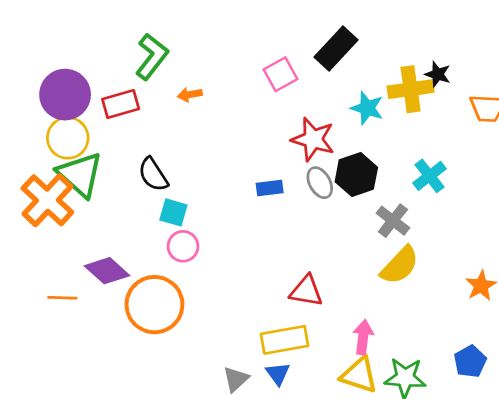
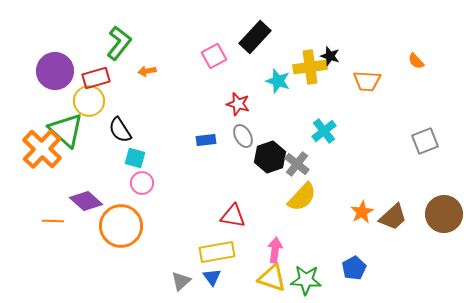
yellow circle: (68, 138) -> (89, 101), moved
red star: (313, 139) -> (238, 104), size x0.7
black hexagon: (356, 175) -> (270, 157), moved

